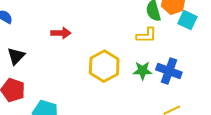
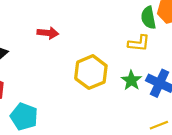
green star: (142, 71) -> (131, 80), turned 30

